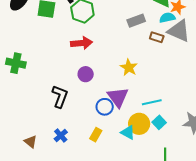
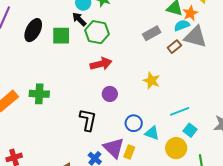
brown rectangle: (157, 37) -> (174, 47), turned -48
purple triangle: (118, 97) -> (114, 148), moved
yellow circle: (139, 124) -> (176, 148), moved
cyan triangle: (128, 132) -> (152, 133), moved

